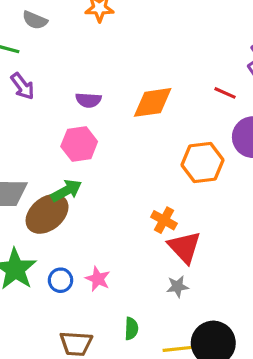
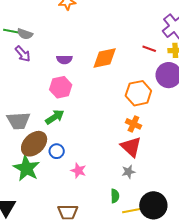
gray semicircle: (35, 20) -> (25, 34), moved
brown ellipse: (47, 214) -> (34, 144), moved
orange cross: (164, 220) -> (133, 124), moved
blue circle: (61, 280) -> (57, 151), moved
green semicircle: (131, 329) -> (115, 196), moved

